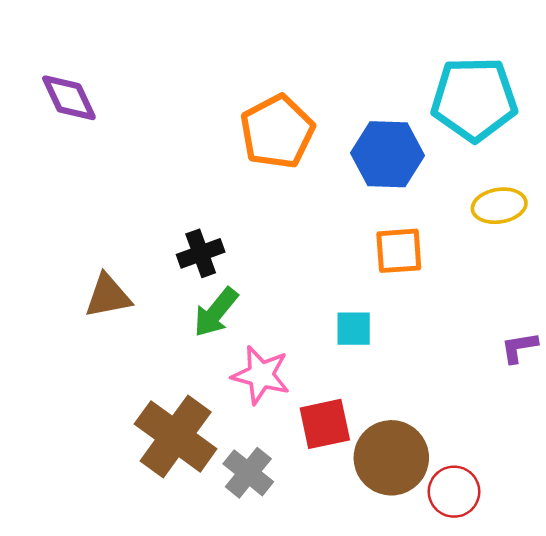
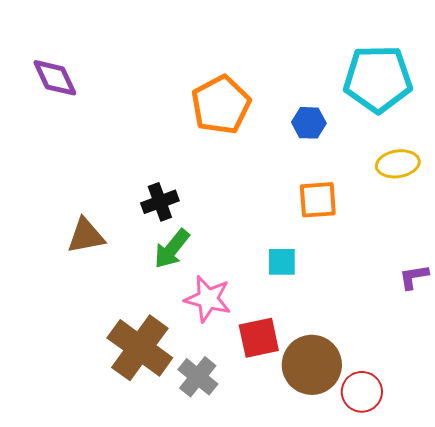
blue hexagon: (388, 154) -> (309, 123), size x0.6

